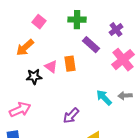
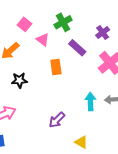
green cross: (77, 20) -> (63, 22), turned -30
pink triangle: (51, 67) -> (43, 40), moved
cyan arrow: (104, 98) -> (90, 102), turned 42

